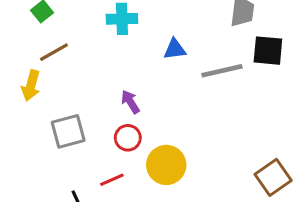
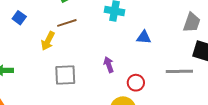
gray line: (222, 71) -> (179, 71), moved
red circle: (128, 138) -> (136, 83), moved

